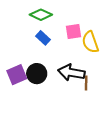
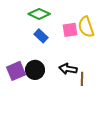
yellow semicircle: (90, 42) -> (86, 27), moved
black arrow: (71, 73) -> (68, 69), size x0.7

